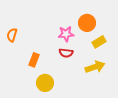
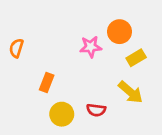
red semicircle: (66, 53) -> (96, 110), moved
yellow arrow: (95, 67) -> (131, 92), turned 60

